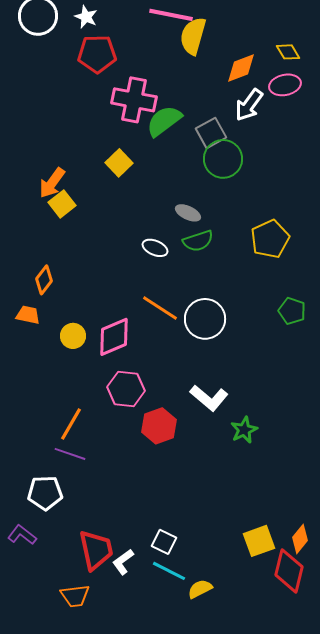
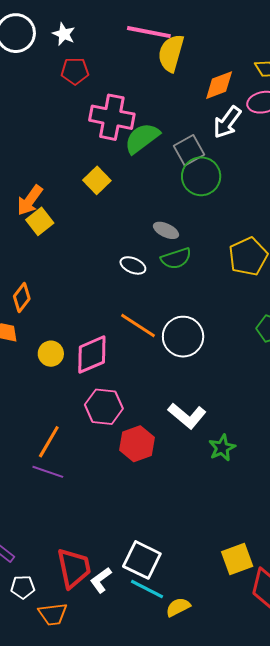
red pentagon: (97, 54) -> (75, 71), size x0.7
white pentagon: (45, 493) -> (23, 587), moved, size x0.7
white square: (164, 542) -> (142, 560), size x1.5

